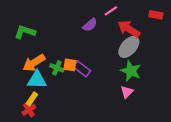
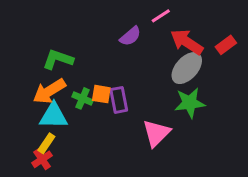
red rectangle: (156, 15) -> (226, 45), moved, turned -48
green L-shape: (25, 32) -> (58, 59), moved
purple rectangle: (82, 69) -> (119, 100), turned 42
green star: (131, 71) -> (190, 103), turned -30
pink triangle: (127, 92) -> (156, 133), moved, size x1.5

